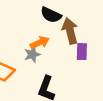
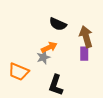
brown arrow: (70, 31) -> (86, 37), moved

